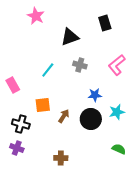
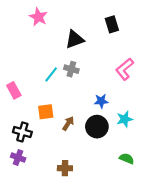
gray cross: (80, 65) -> (71, 69), moved

